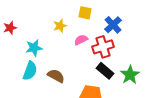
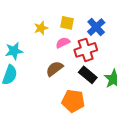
yellow square: (85, 13) -> (67, 23), moved
brown semicircle: (56, 76) -> (55, 69), moved, turned -66

